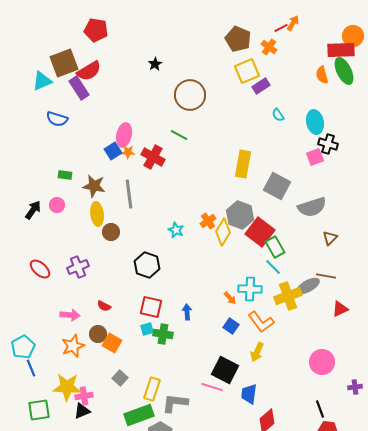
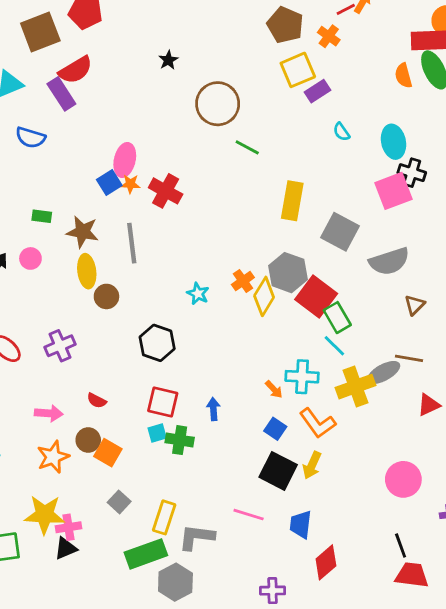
brown square: (64, 63) -> (40, 32), moved
green line: (179, 135) -> (247, 147), moved
pink square: (315, 157) -> (394, 191), size x1.5
black square: (225, 370) -> (278, 471), moved

